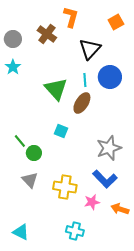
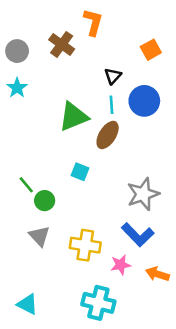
orange square: (116, 22) -> (151, 50), moved
black triangle: (90, 49) -> (113, 76), moved, size x0.6
green triangle: (56, 89) -> (73, 117), turned 50
cyan cross: (75, 231) -> (98, 303), size x1.4

